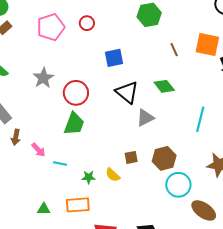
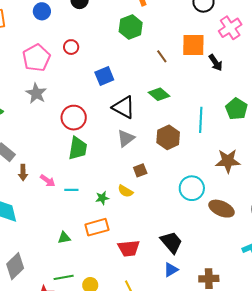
gray star: (43, 78) -> (36, 93), moved
gray triangle: (145, 118) -> (126, 138), moved
brown hexagon: (164, 158) -> (168, 137), moved

